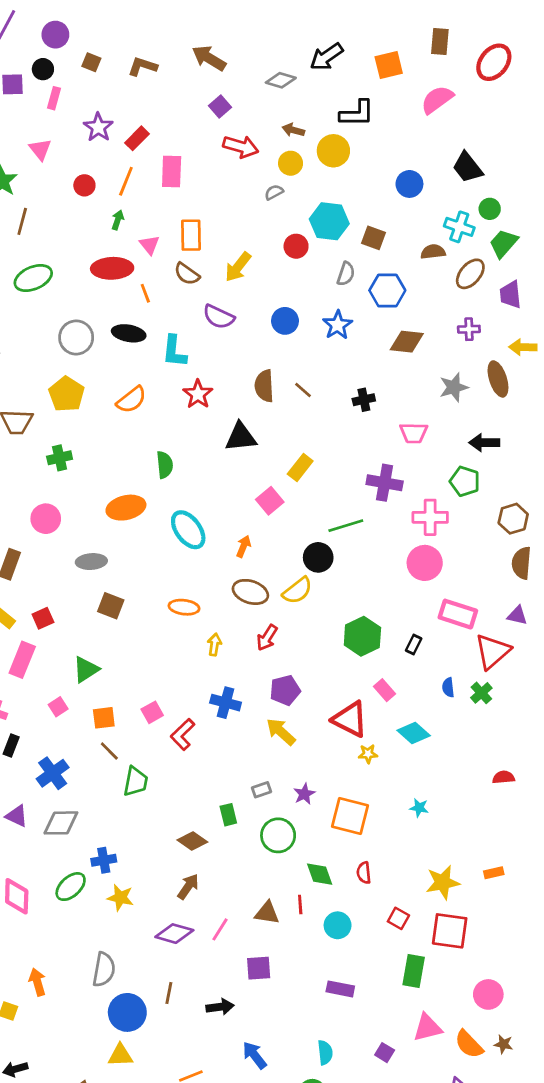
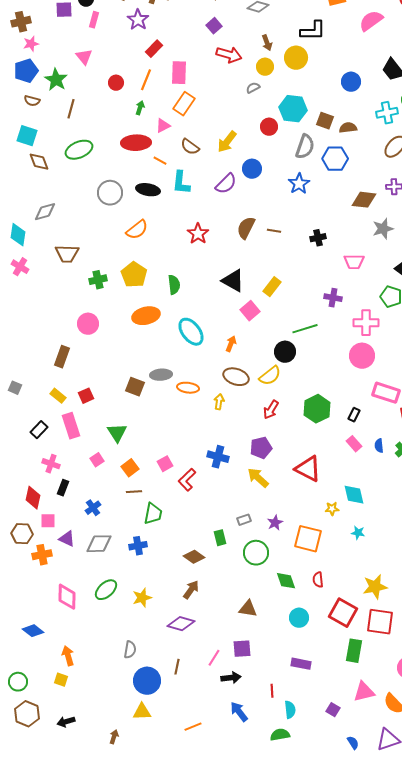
purple star: (98, 127) -> (138, 20), moved
brown arrow: (293, 130) -> (267, 43), turned -126
cyan cross: (459, 227) -> (387, 113), turned -30
orange rectangle: (191, 235) -> (184, 104), moved, turned 35
pink triangle: (149, 245) -> (163, 126), turned 42
brown semicircle: (433, 252) -> (348, 128), moved
gray semicircle: (346, 274) -> (305, 147), size x1.4
orange line: (145, 293) -> (160, 161), turned -40
purple semicircle: (219, 317) -> (226, 184), moved, turned -70
blue circle: (285, 321) -> (252, 169), moved
brown diamond: (407, 342) -> (364, 200), moved
cyan L-shape: (174, 351) -> (181, 183), moved
brown semicircle: (264, 386) -> (246, 228), turned 30
brown line: (303, 390) -> (274, 231), turned -32
yellow pentagon: (66, 394) -> (134, 275), moved
orange semicircle: (131, 400) -> (137, 230), moved
black triangle: (241, 437) -> (233, 281), moved, turned 35
purple cross: (385, 483) -> (333, 298), size x0.7
gray ellipse: (91, 562) -> (161, 375), moved
red arrow: (267, 638) -> (271, 410), moved
yellow arrow: (214, 645) -> (219, 402), moved
pink rectangle: (22, 660) -> (71, 426), turned -40
green triangle: (86, 669) -> (117, 433), turned -30
pink rectangle: (385, 690) -> (354, 444), moved
orange square: (104, 718) -> (130, 468), turned -30
cyan diamond: (414, 733) -> (354, 495), moved, turned 35
brown line: (109, 751) -> (134, 492), turned -49
yellow star: (368, 754) -> (332, 509), moved
blue cross: (53, 773) -> (93, 508), size x0.7
blue cross: (104, 860) -> (138, 546), moved
yellow star: (120, 898) -> (142, 598), turned -30
red line: (300, 905) -> (272, 691), moved
red square: (398, 918) -> (343, 613), size x1.8
pink line: (220, 929) -> (214, 658), moved
gray semicircle: (104, 970) -> (130, 650), size x0.7
orange arrow: (37, 982) -> (68, 656), moved
black arrow: (220, 1007) -> (231, 678), moved

